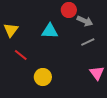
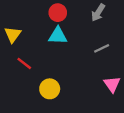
red circle: (69, 10) -> (58, 13), moved
gray arrow: (85, 21) -> (98, 13), moved, turned 98

